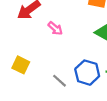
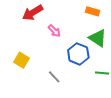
blue hexagon: (87, 73) -> (78, 54), moved

